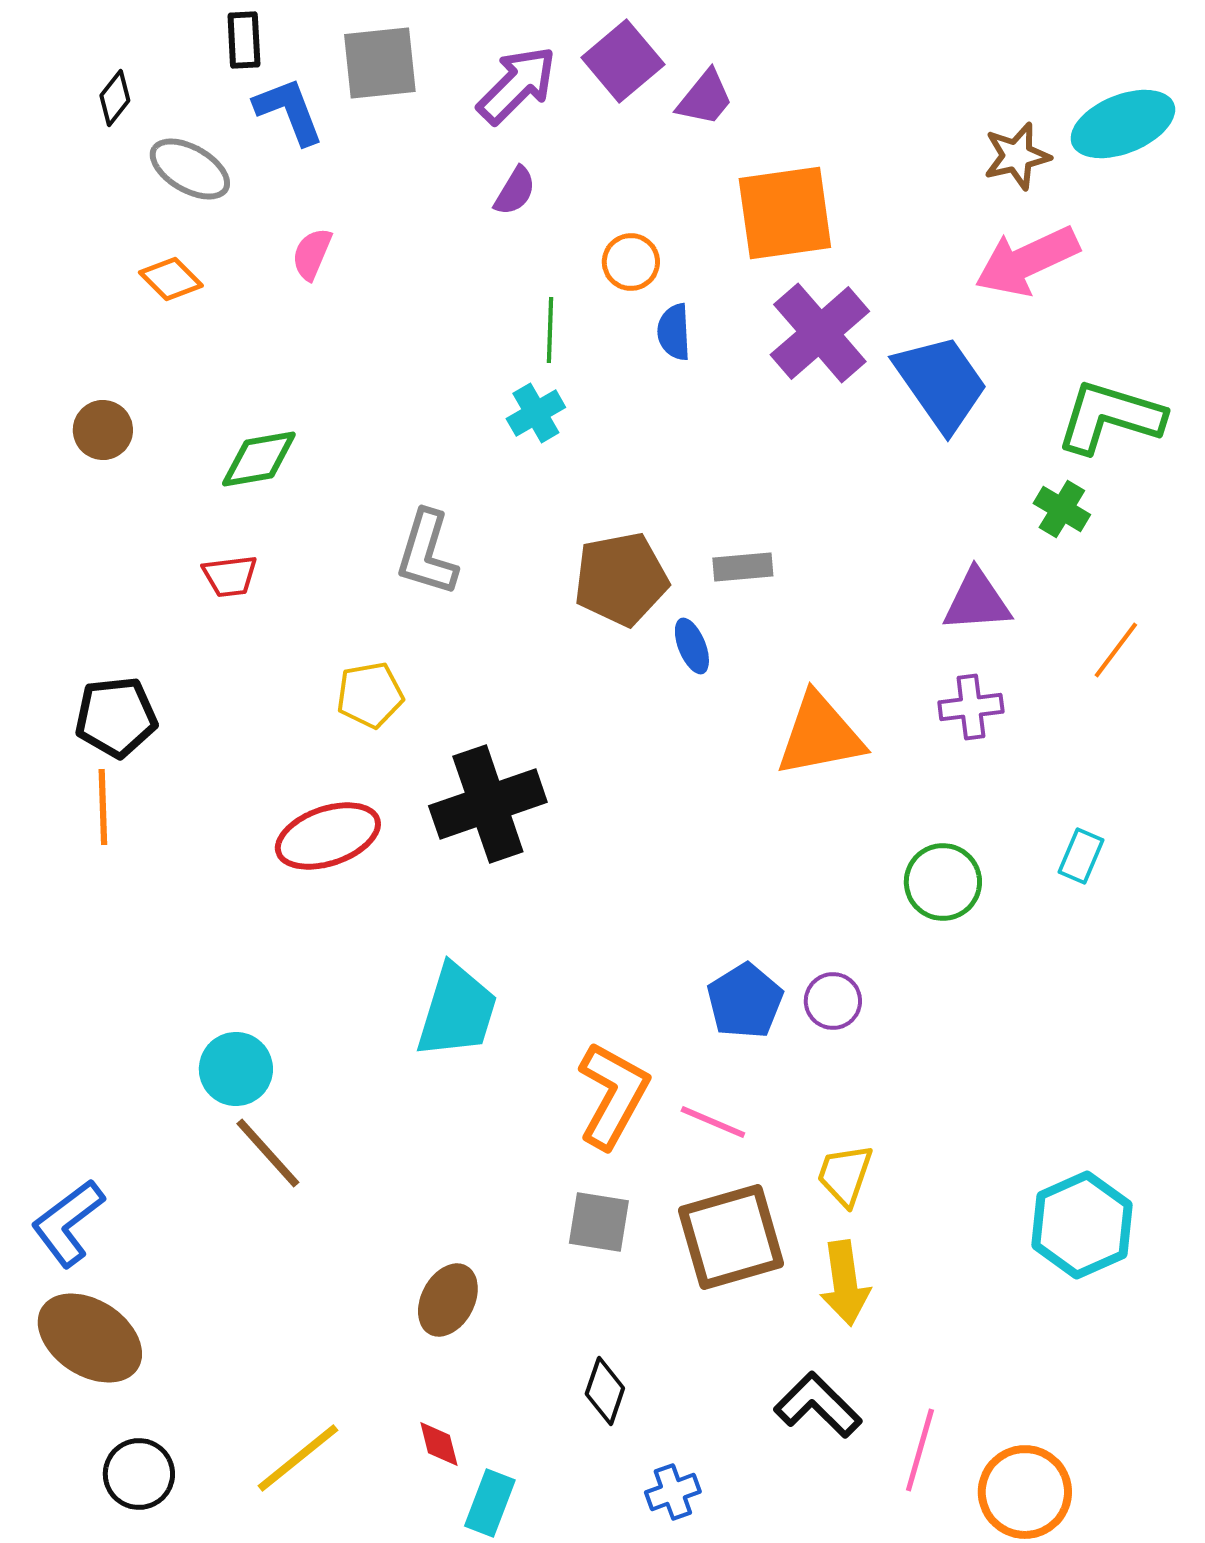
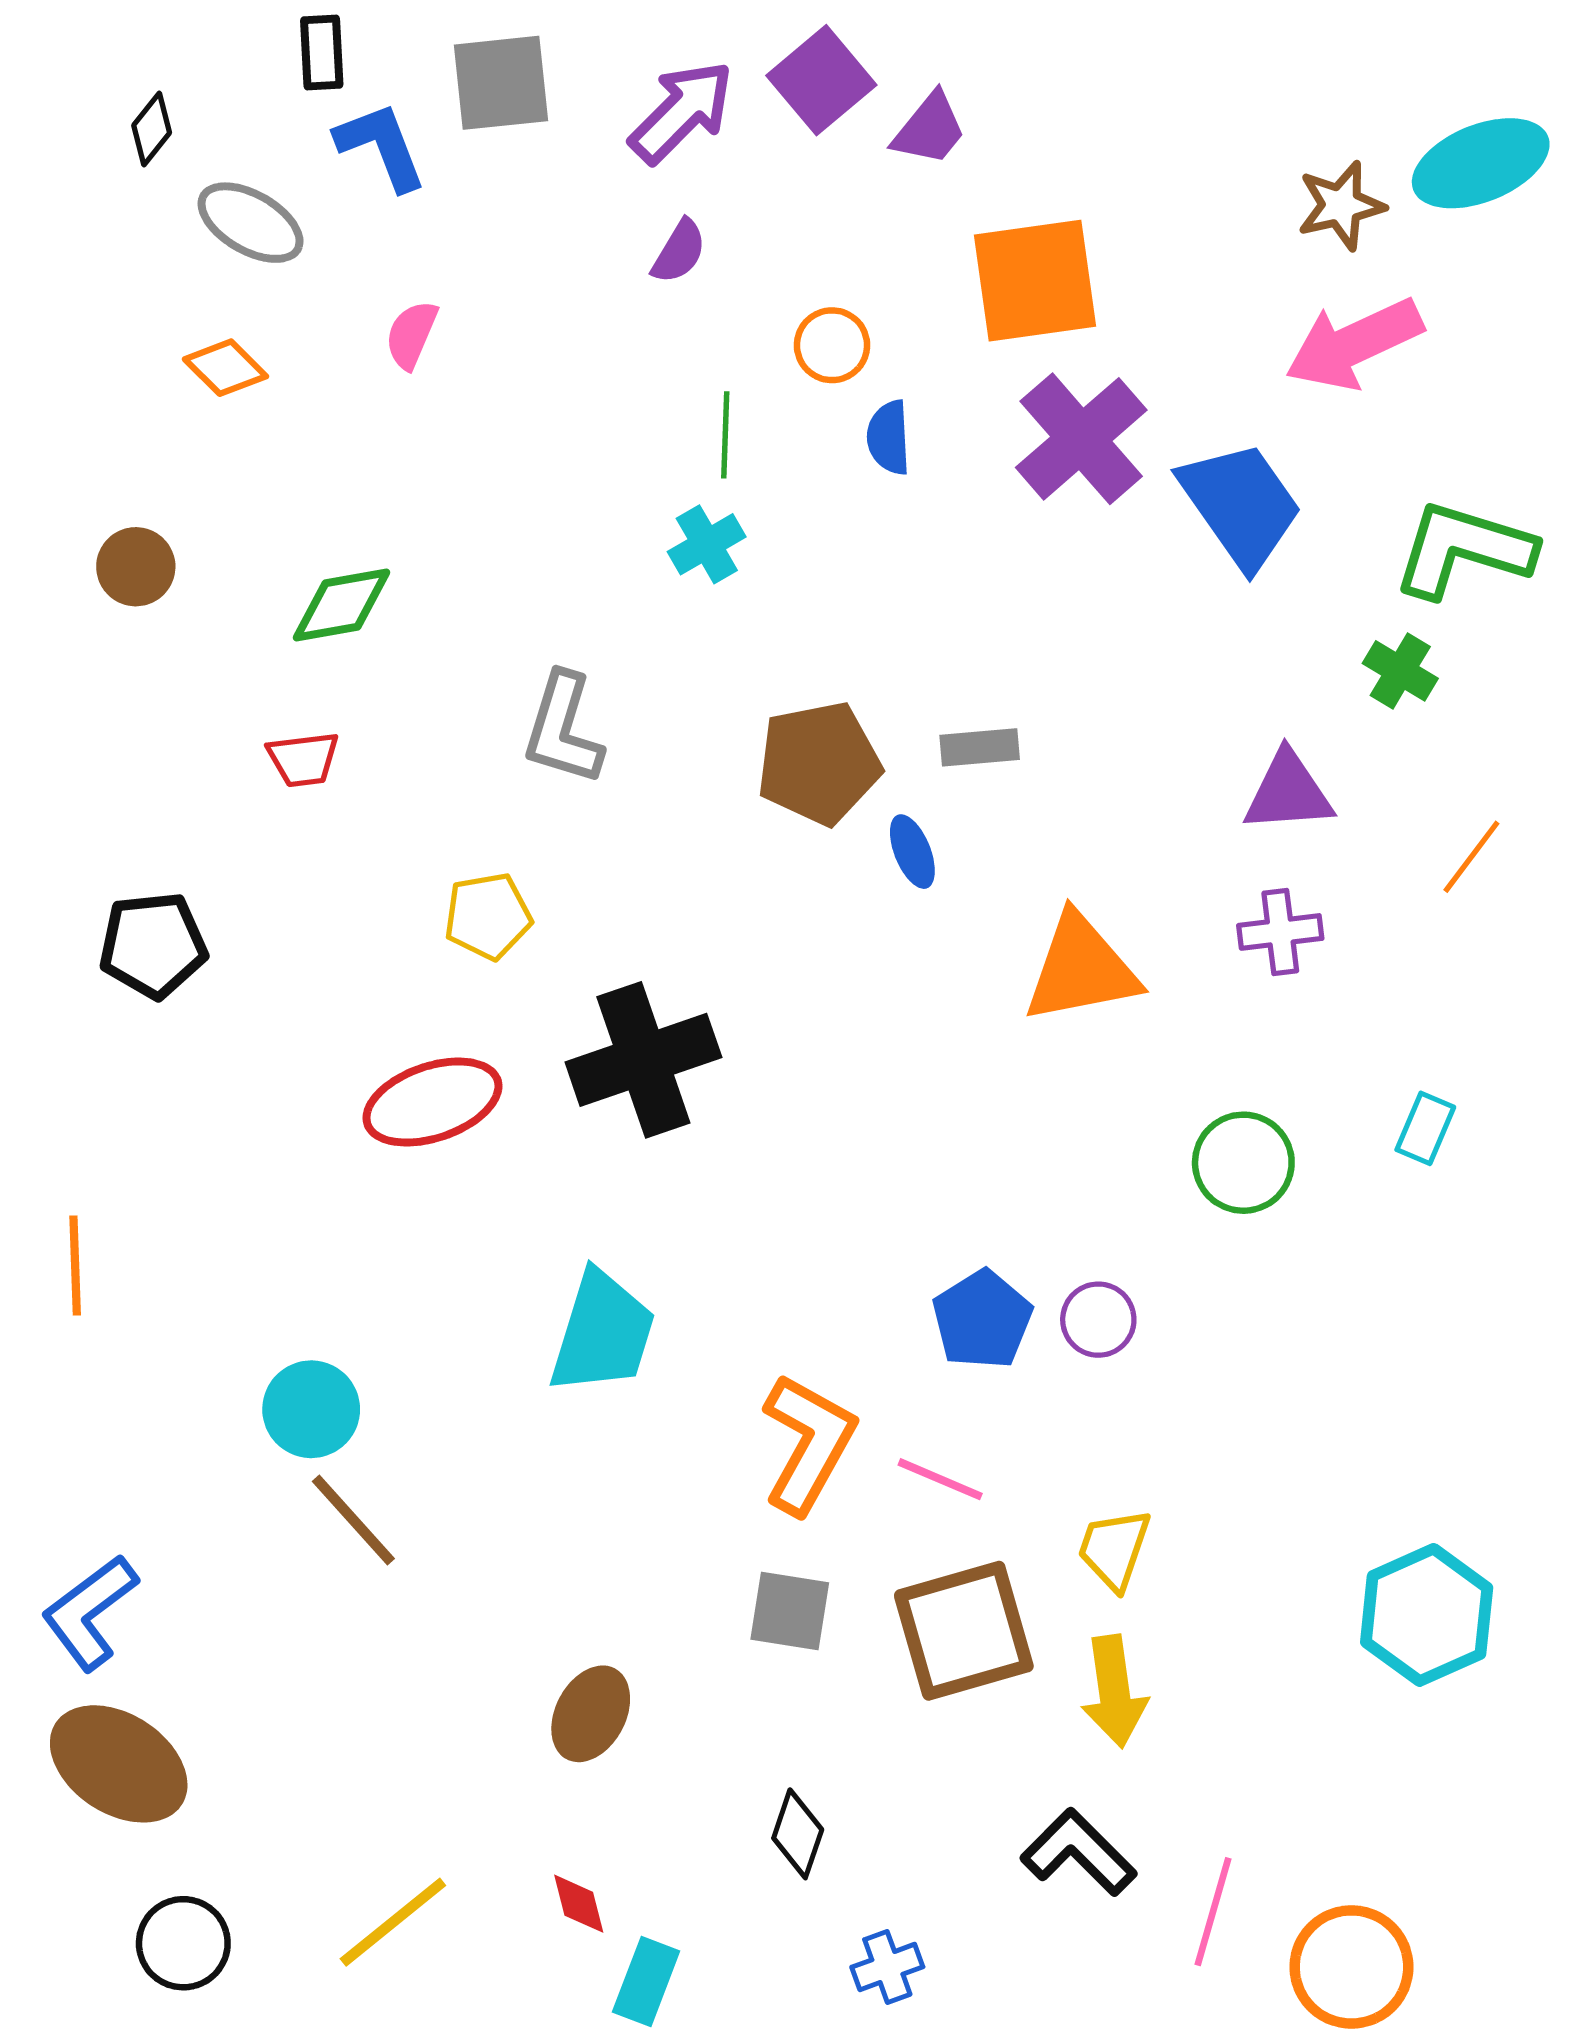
orange line: (103, 807) -> (75, 1266), moved

